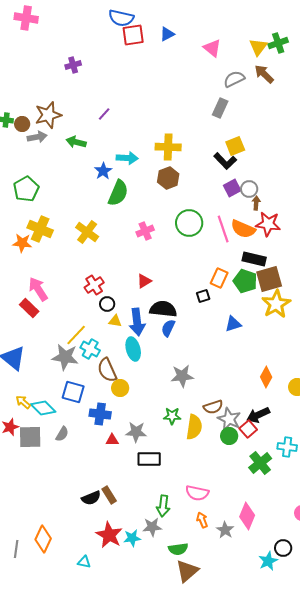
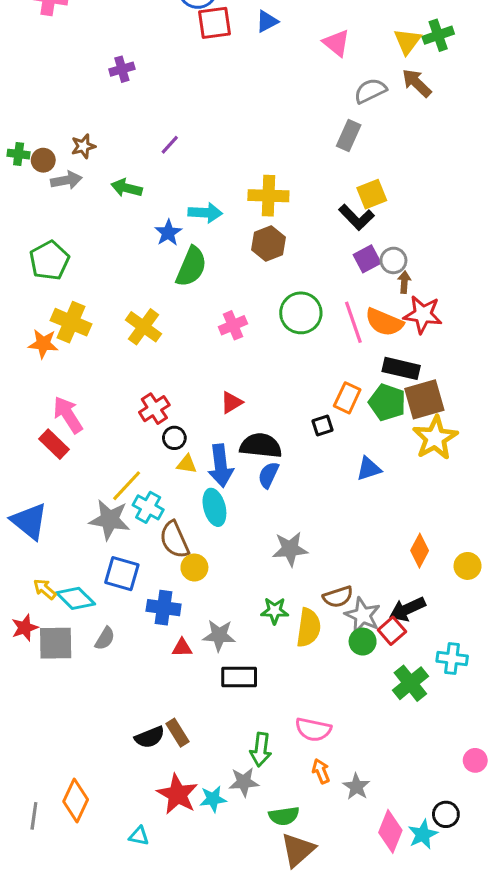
brown star: (48, 115) -> (83, 146), size x0.6
pink diamond: (247, 516) -> (390, 831), moved

